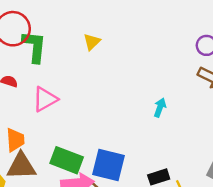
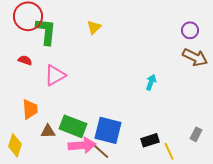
brown triangle: (21, 166) -> (48, 131), moved, size x0.6

